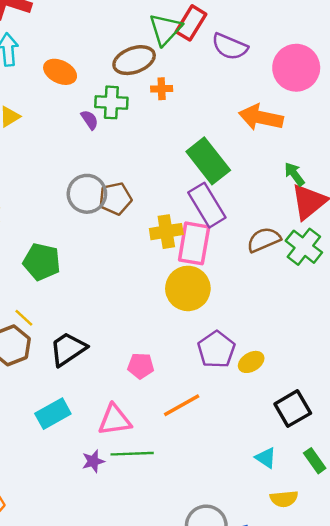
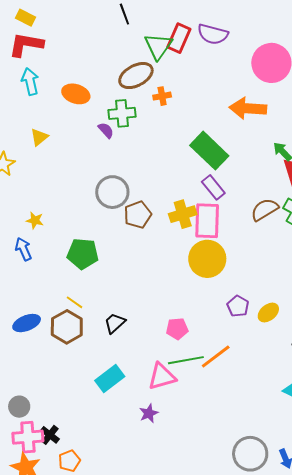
purple semicircle: (230, 47) -> (213, 34), moved
brown pentagon: (115, 199) -> (138, 215), moved
purple rectangle: (207, 205) -> (213, 187), size x0.7
black trapezoid: (68, 349) -> (115, 323), size x0.7
purple pentagon: (216, 349) -> (238, 306), size x0.7
green line: (132, 454) -> (186, 360), moved

